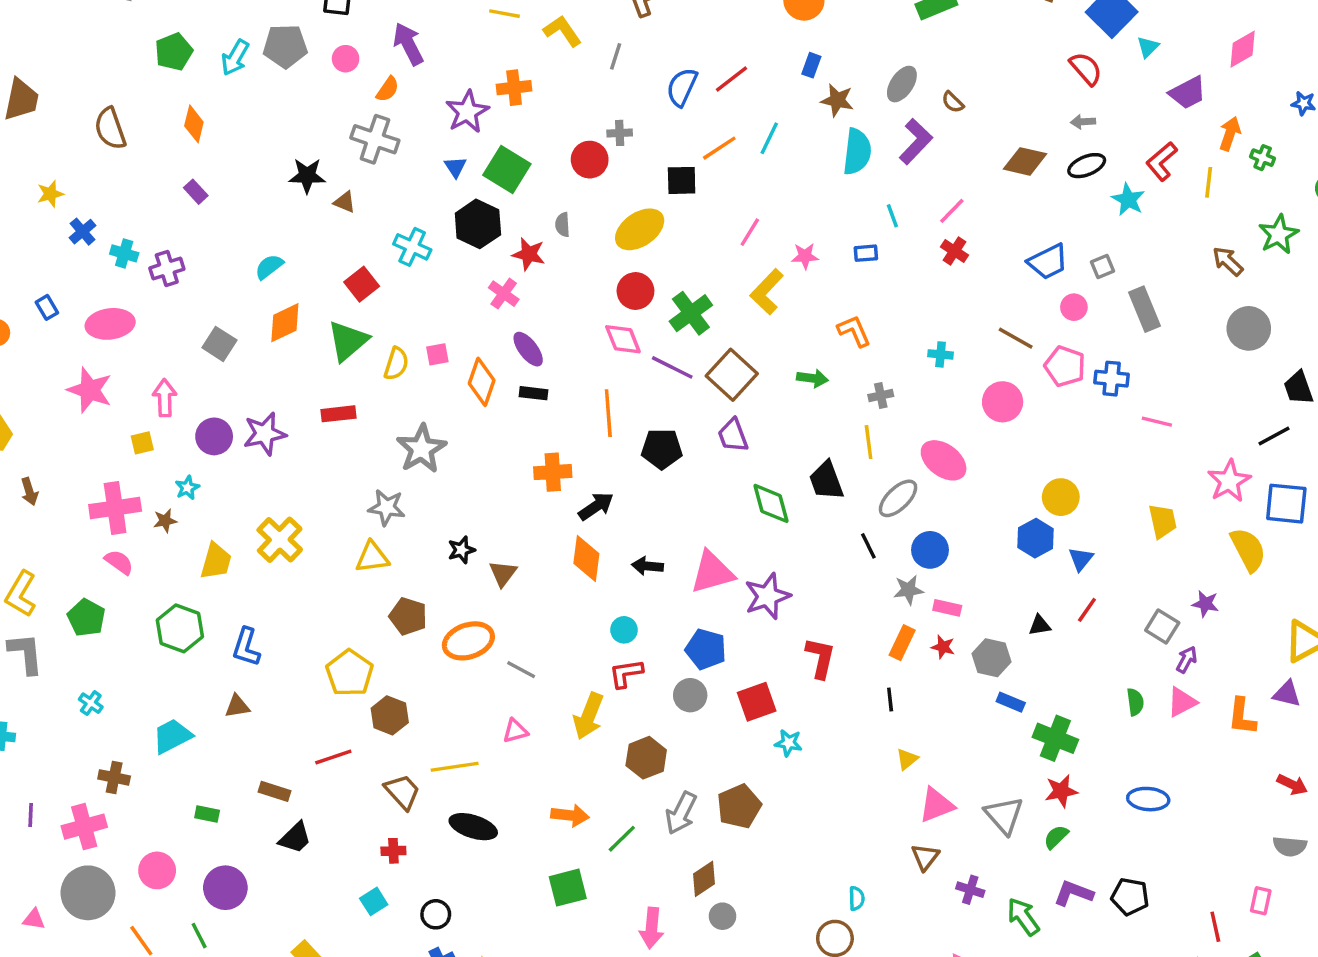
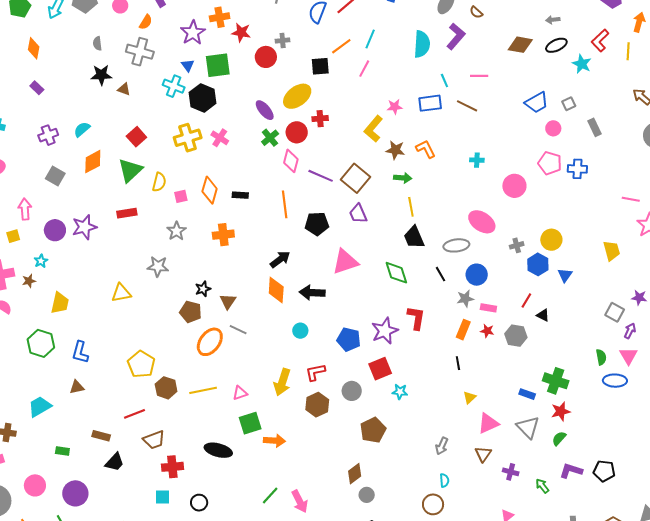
brown star: (837, 100) -> (395, 150), moved
green square: (507, 170) -> (218, 65), turned -36
pink line: (952, 211) -> (479, 76), turned 48
gray semicircle: (563, 225) -> (97, 43), moved
pink line: (750, 232) -> (364, 69), moved
cyan cross: (412, 247) -> (174, 86), moved
red cross: (954, 251) -> (320, 119), moved, turned -35
blue rectangle: (866, 253) -> (430, 103), size x1.6
red star: (529, 254) -> (241, 32), moved
purple cross: (167, 269) -> (48, 135), moved
gray rectangle: (1144, 309) -> (595, 127), size x0.7
green cross: (691, 313) -> (270, 138), moved, size x0.7
brown line: (1016, 338) -> (467, 106), moved
pink diamond: (623, 339) -> (291, 161), turned 40
purple ellipse: (528, 349) -> (265, 110), moved
pink square: (437, 354) -> (181, 196), moved
gray cross: (881, 396) -> (517, 245), moved
pink line: (1157, 422) -> (631, 199), moved
yellow line: (869, 442) -> (411, 207), moved
gray star: (421, 449) -> (176, 231), size x0.7
orange cross: (553, 472) -> (223, 235), moved
gray ellipse: (898, 498) -> (456, 245), turned 40
green diamond: (771, 503) -> (396, 273), moved
yellow cross: (280, 540) -> (188, 138), moved, turned 32
yellow triangle: (372, 557) -> (121, 293), moved
black arrow: (647, 566) -> (312, 293), size x1.4
pink triangle: (712, 572) -> (345, 262), moved
purple star: (767, 596) -> (385, 331), moved
red line: (1087, 610) -> (526, 301), moved
brown pentagon: (408, 616) -> (191, 312), moved
black triangle: (1040, 625) -> (543, 315), turned 40
orange ellipse: (468, 641) -> (210, 342), turned -32
red L-shape: (820, 658) -> (416, 318), moved
gray line: (521, 670) -> (238, 330), moved
red L-shape: (626, 673) -> (315, 372), moved
gray circle: (690, 695) -> (352, 391), moved
blue rectangle: (1011, 702) -> (527, 394), moved
pink triangle: (1182, 702) -> (628, 356), turned -30
yellow line: (455, 767) -> (203, 390), moved
brown trapezoid: (402, 792) -> (154, 440), moved, turned 115
blue ellipse: (1148, 799) -> (615, 381), moved
gray arrow: (681, 813) -> (442, 446), moved, size x0.7
green line: (622, 839) -> (270, 495), moved
red cross: (393, 851) -> (172, 467), size x1.5
green square: (568, 888) -> (250, 423), moved
cyan square: (374, 901) -> (162, 497), turned 35
green arrow: (1023, 917) -> (542, 486), size x0.7
pink arrow: (652, 928) -> (300, 501), moved, turned -30

